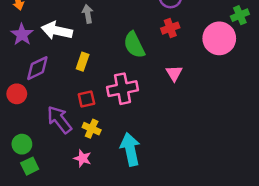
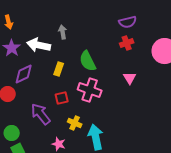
green semicircle: (134, 45) -> (88, 61), moved
pink cross: (123, 89) -> (90, 90), turned 30
yellow cross: (92, 129) -> (75, 123), moved

